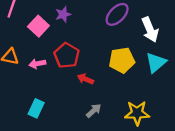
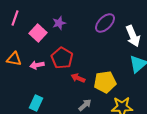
yellow pentagon: (122, 60) -> (105, 82), moved

